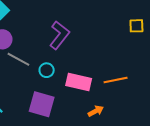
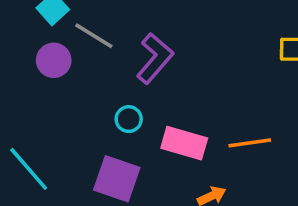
gray line: (18, 59) -> (94, 36), moved

